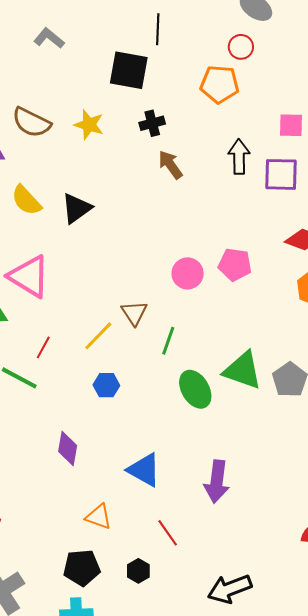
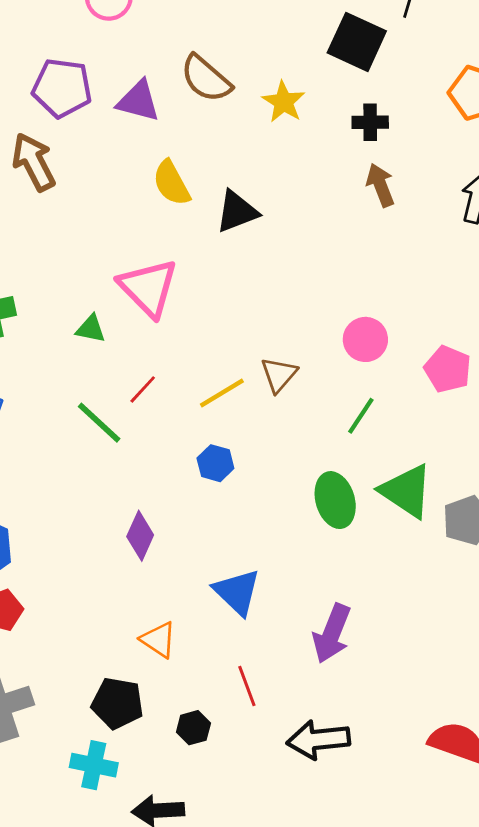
pink pentagon: (235, 265) -> (448, 369), moved
green line: (168, 341) -> (361, 416), moved
black arrow: (230, 589) -> (318, 740), moved

